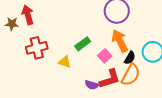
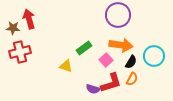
orange arrow: (120, 41) -> (121, 45), turned 125
red cross: (37, 48) -> (20, 52), moved
orange semicircle: (131, 75) -> (132, 79), size x0.6

